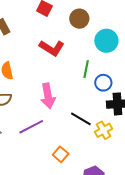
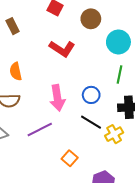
green line: (86, 69) -> (119, 74), moved
blue circle: (103, 83) -> (91, 95), moved

